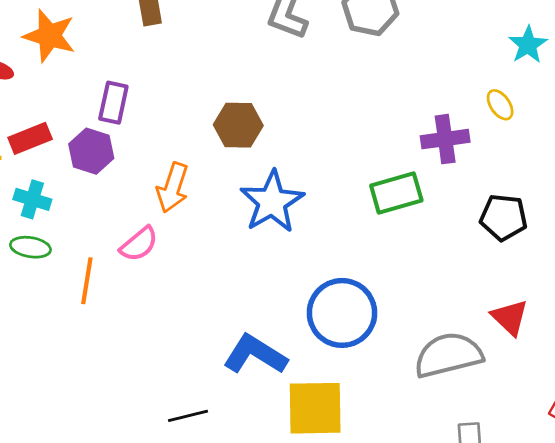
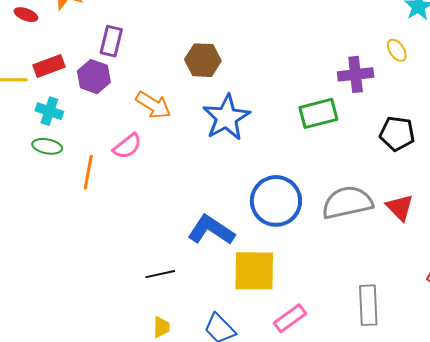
orange arrow: (173, 188) -> (153, 105), turned -78
gray semicircle: (448, 355) -> (347, 202), moved

